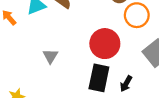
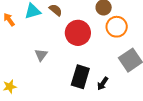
red circle: (105, 44) -> (78, 33), moved

